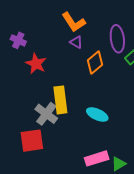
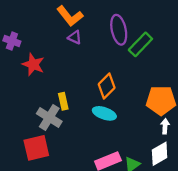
orange diamond: (95, 62) -> (107, 86), moved
yellow rectangle: (60, 100) -> (63, 101), size x0.6

